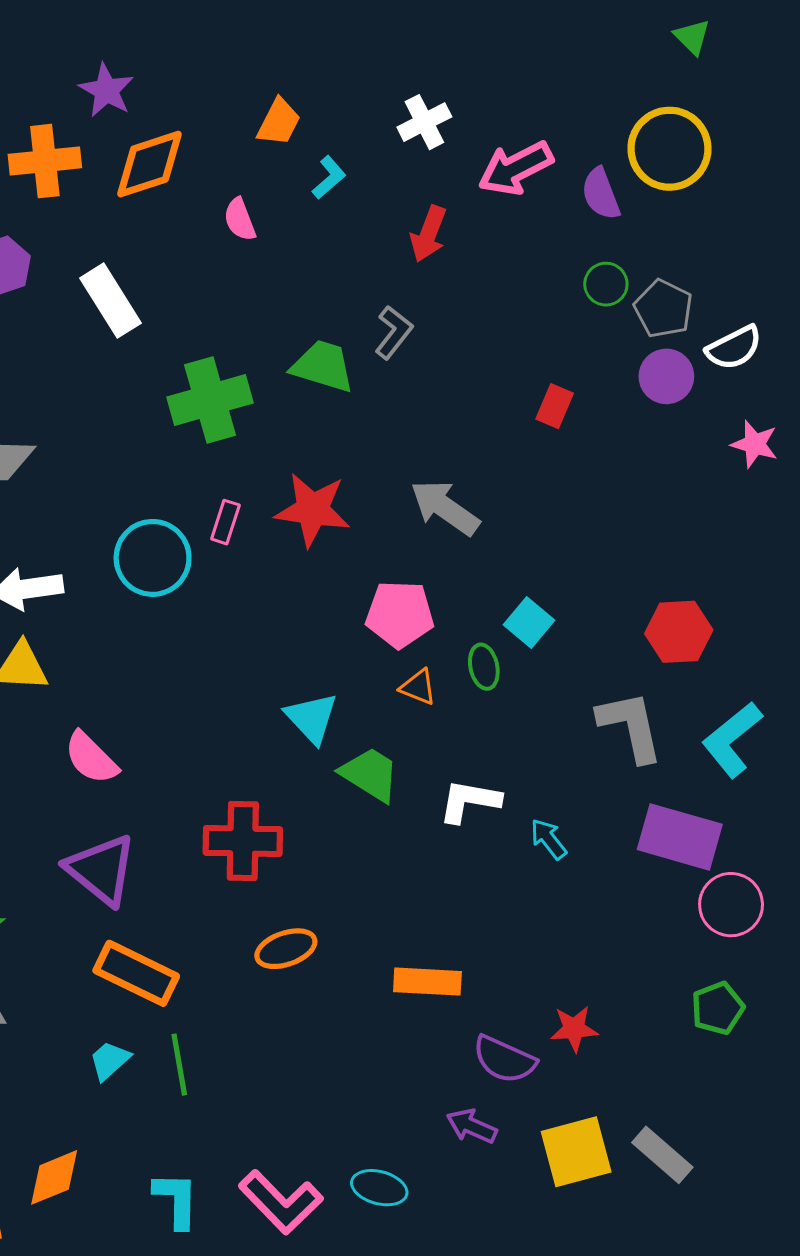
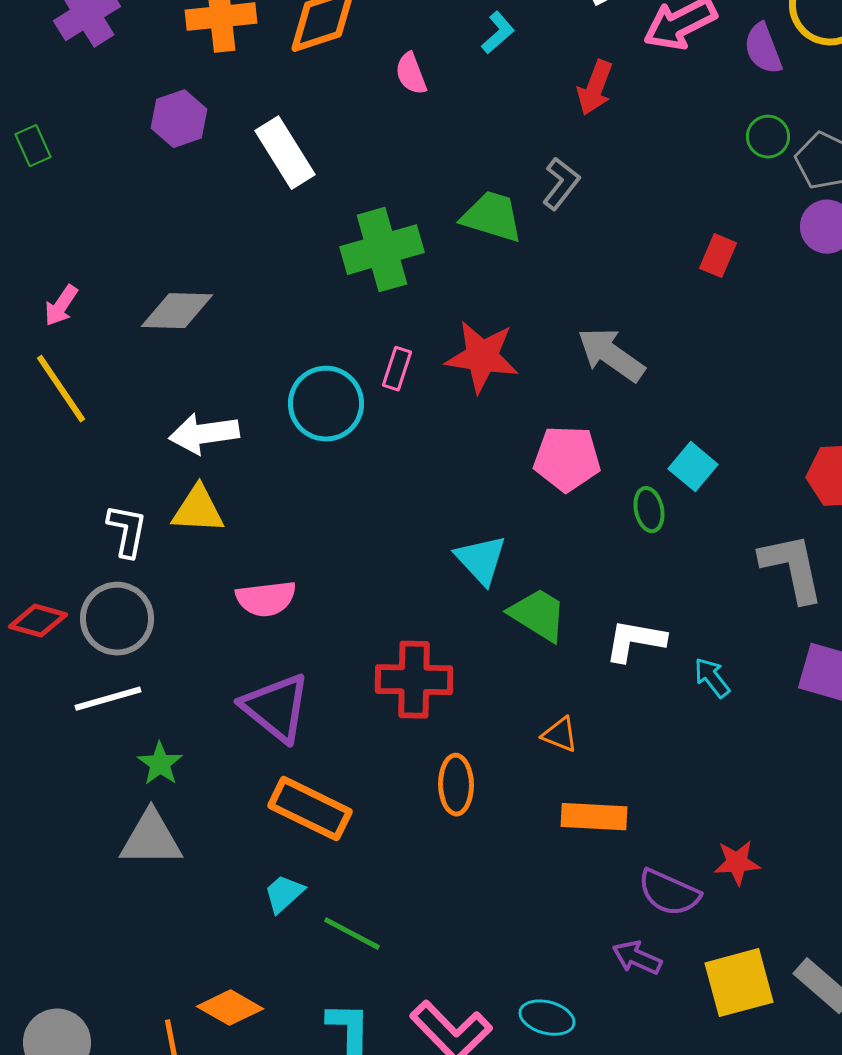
orange triangle: (418, 687) -> (560, 735), moved
pink semicircle: (91, 758) -> (266, 599), turned -52
orange ellipse: (286, 949) -> (456, 785), turned -72
green line: (179, 1065) -> (352, 934), moved, turned -52
orange diamond: (54, 1177) -> (230, 1008), turned 52

